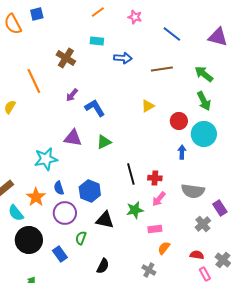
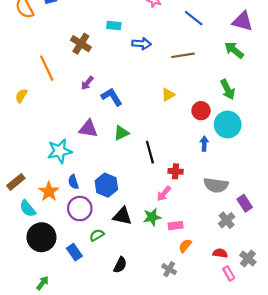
green arrow: (204, 74) -> (234, 50), moved
black line: (131, 174) -> (150, 152), moved
pink arrow: (159, 199) -> (164, 194), moved
green star: (135, 210) -> (152, 217), moved
green semicircle: (81, 238) -> (97, 235), turned 40

